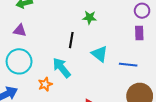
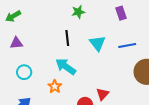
purple rectangle: (139, 33) -> (121, 13), moved
cyan triangle: (99, 54) -> (97, 43), turned 30
cyan circle: (19, 61) -> (24, 72), size x0.6

